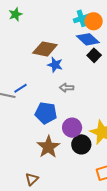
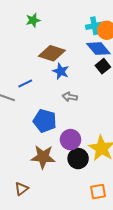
green star: (15, 14) -> (33, 20), moved
blue line: (21, 88) -> (25, 83), moved
brown star: (48, 147) -> (43, 157), turned 30

